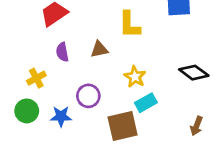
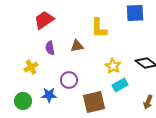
yellow star: (135, 77) -> (113, 66), moved
cyan rectangle: (146, 103) -> (120, 85), moved
green circle: (27, 111) -> (23, 101), moved

